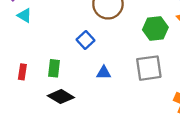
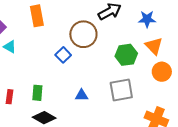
blue square: (86, 40) -> (63, 55), moved

